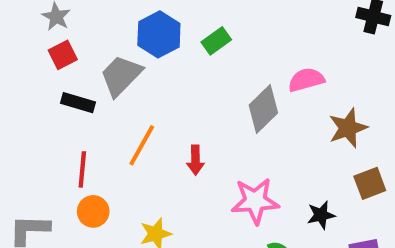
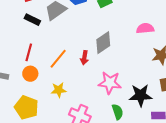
gray diamond: (263, 109) -> (103, 43), moved
orange line: (142, 145) -> (58, 59), moved
black star: (321, 215) -> (141, 95), size x1.6

